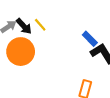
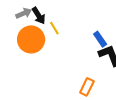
yellow line: (40, 25) -> (54, 28), moved

